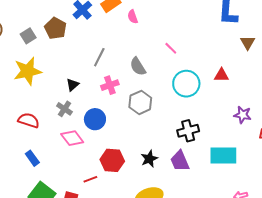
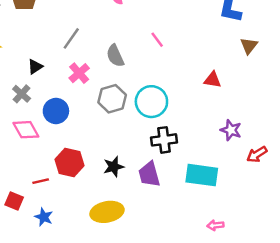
cyan circle: (186, 84) -> (151, 102), moved
pink cross: (110, 85) -> (79, 73), turned -30

